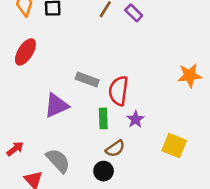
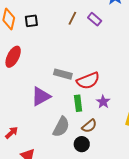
red semicircle: (119, 91) -> (88, 81), turned -115
gray semicircle: (58, 161) -> (61, 127), moved, turned 75

